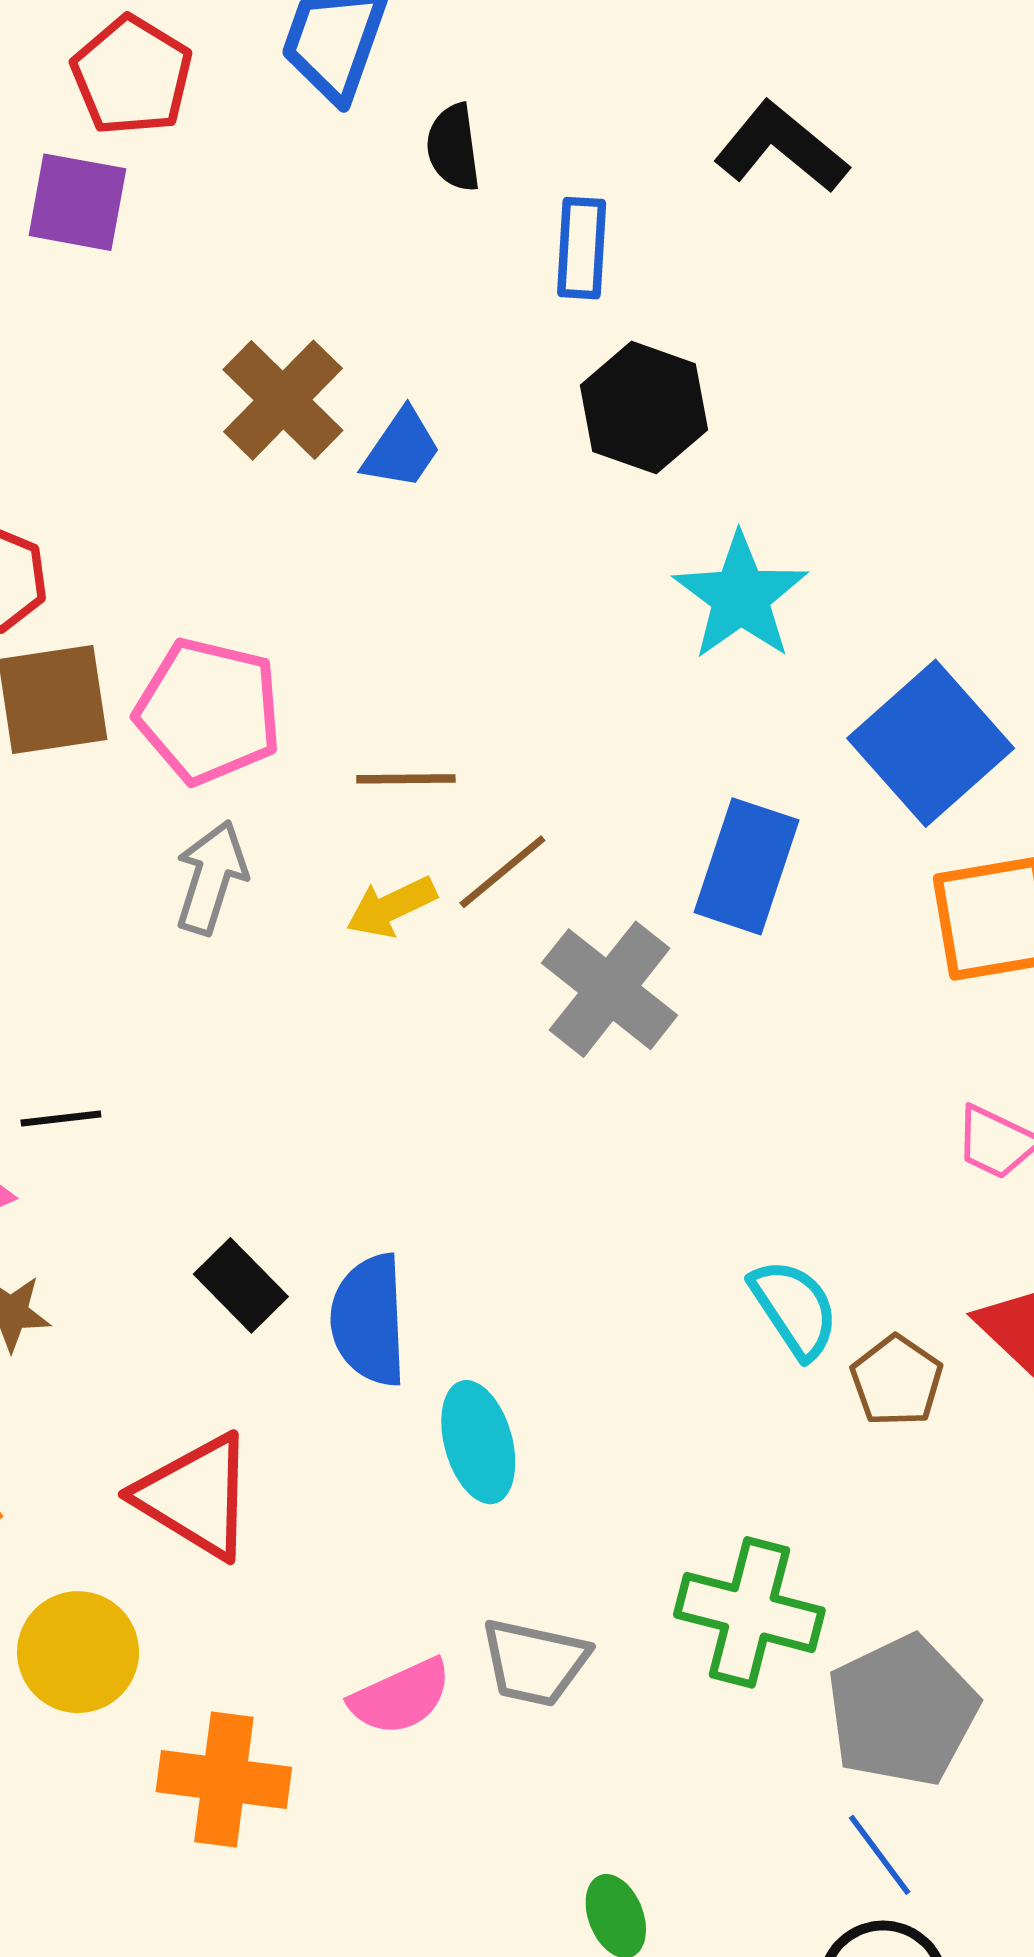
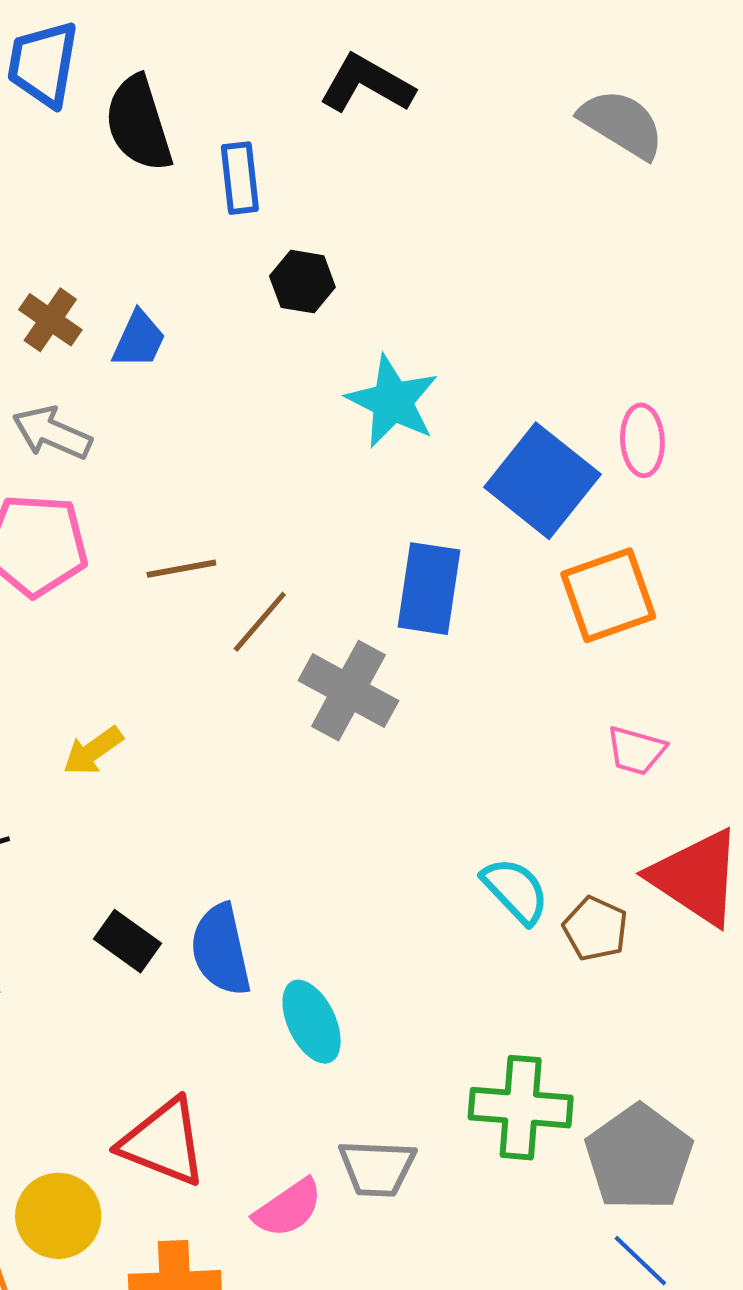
black semicircle: (453, 148) -> (139, 124), size x1.6
brown cross: (283, 400) -> (50, 320), size x0.7
black hexagon: (644, 408) -> (302, 282), size x0.7
gray arrow: (211, 877) -> (52, 433), moved, turned -74
yellow arrow: (391, 907) -> (93, 751), moved
red triangle: (196, 1496) -> (163, 1142), moved

